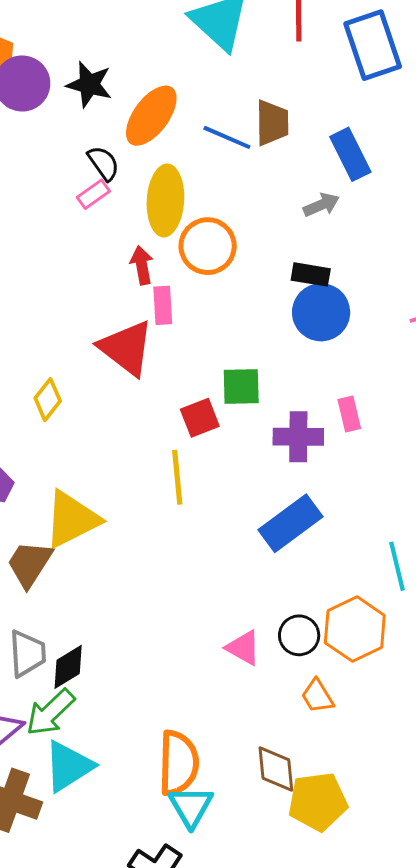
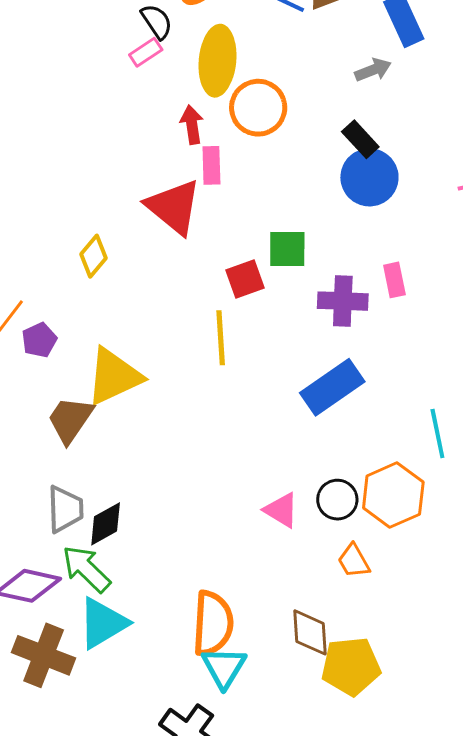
black rectangle: (311, 274) -> (360, 139), turned 36
green arrow: (50, 712) -> (86, 569), turned 86

